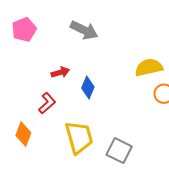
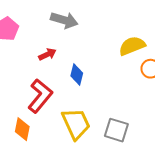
red arrow: (60, 72) -> (47, 54), moved
red L-shape: (47, 103) -> (40, 96), size x1.6

